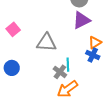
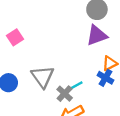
gray triangle: (46, 43) -> (43, 77), moved, turned 45
cyan line: (68, 65) -> (75, 86), turned 56

